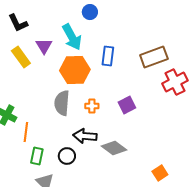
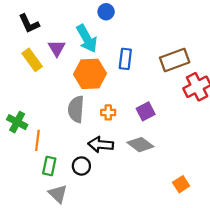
gray diamond: (114, 148) -> (140, 145), moved

